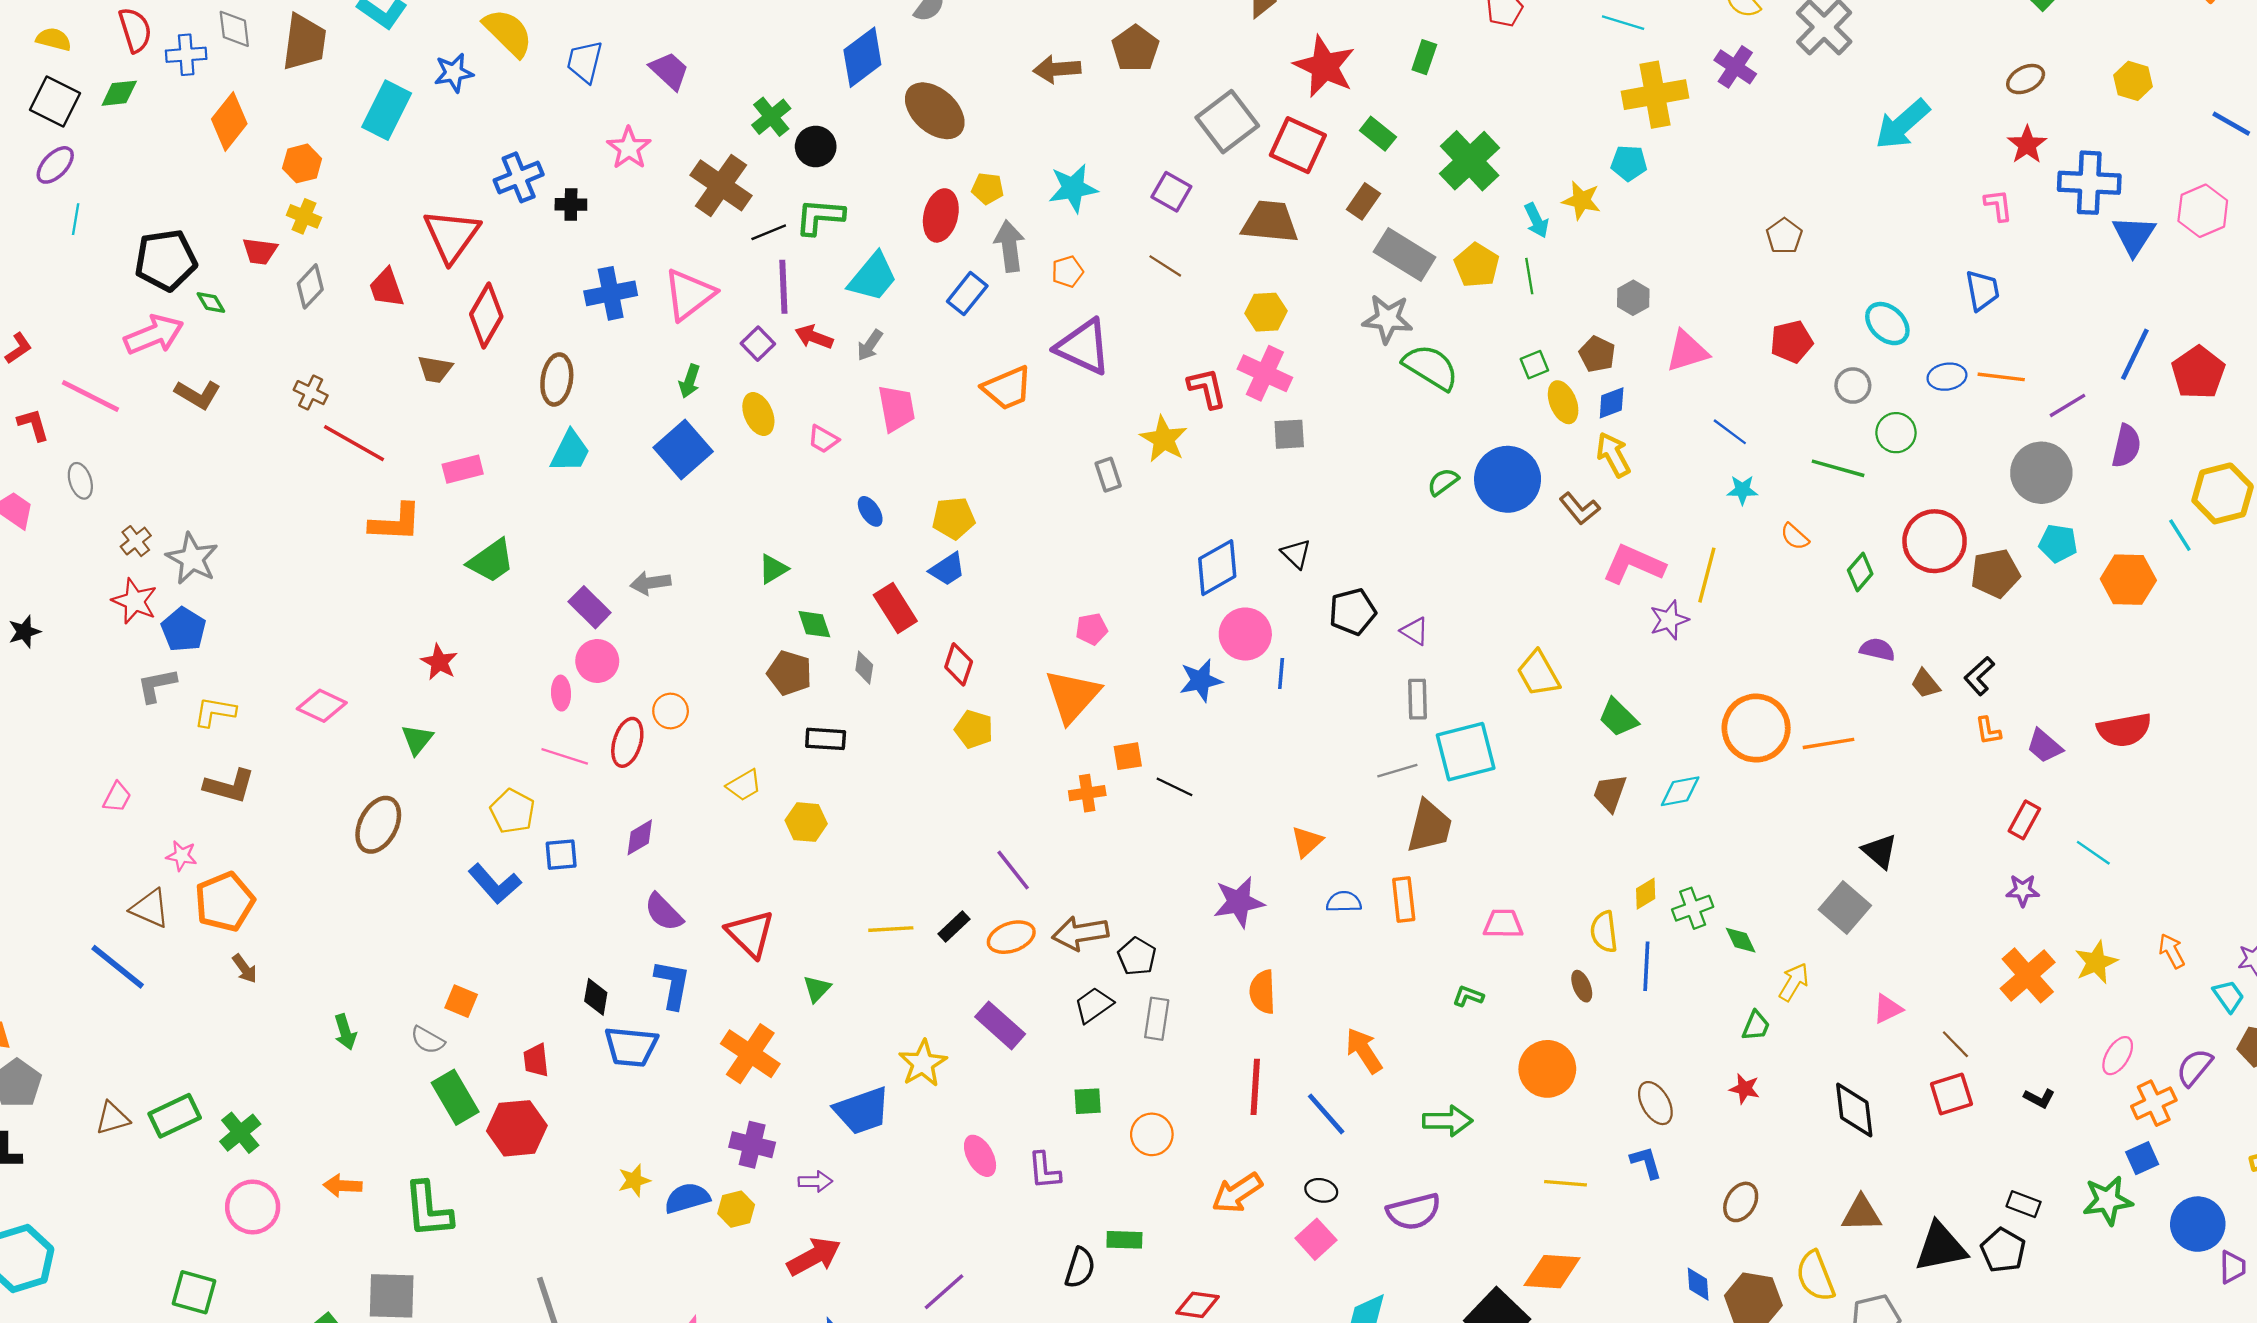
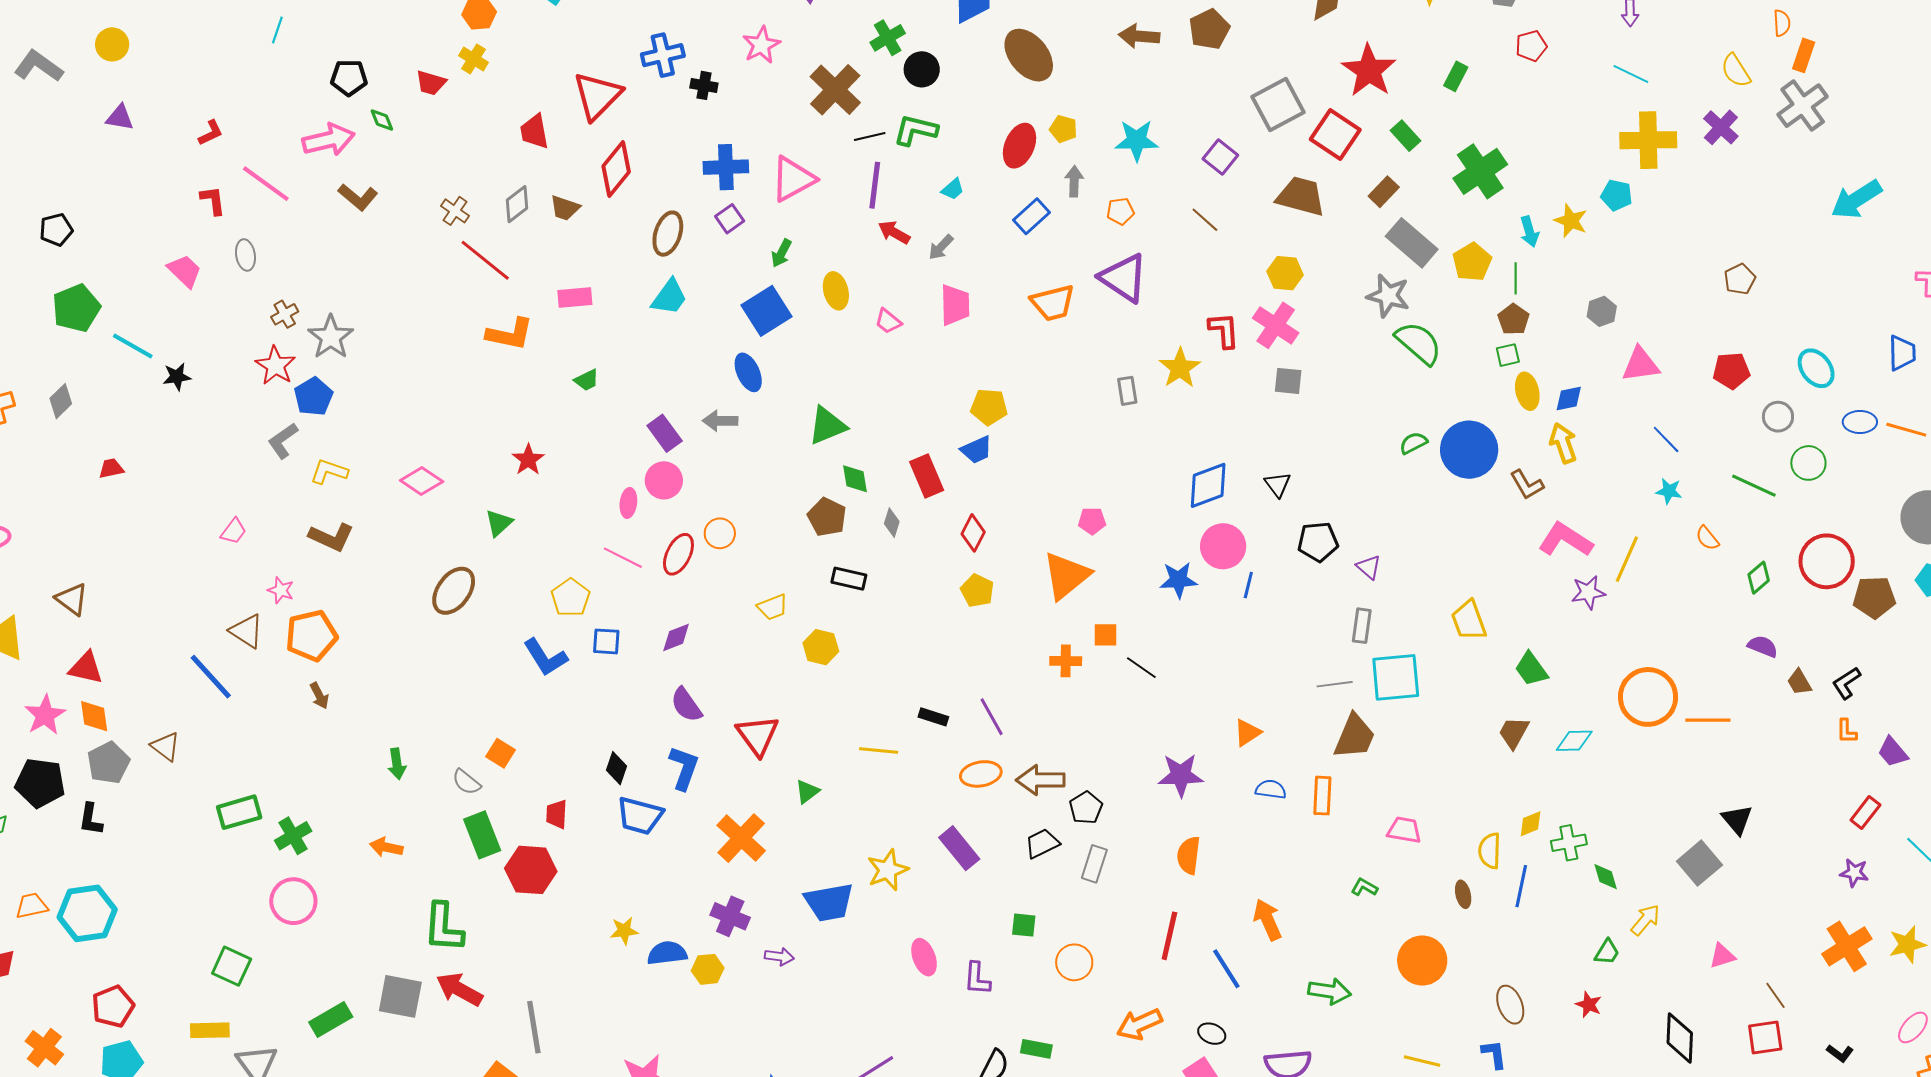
gray arrow: (1009, 246) -> (1074, 181), size x0.7
black pentagon: (166, 260) -> (349, 78), size x0.7
cyan trapezoid: (873, 277) -> (953, 189), size x0.5
gray diamond: (310, 286) -> (517, 204), moved
purple square: (758, 344) -> (730, 219), moved
brown pentagon: (1597, 354) -> (1513, 319), moved
blue ellipse: (870, 511) -> (748, 372), moved, size x1.4
green trapezoid: (491, 561) -> (587, 380), size x0.6
green triangle: (773, 569) -> (827, 426), size x1.5
gray L-shape: (157, 685) -> (283, 441), turned -33
black rectangle: (954, 927) -> (933, 717), moved, turned 52
brown triangle: (112, 1118) -> (165, 746), moved, turned 44
orange arrow: (343, 1186) -> (386, 847), moved
red arrow: (814, 1257) -> (459, 989), moved, turned -132

